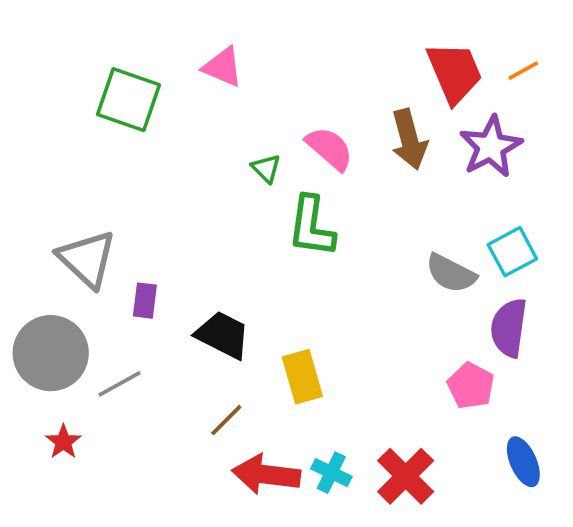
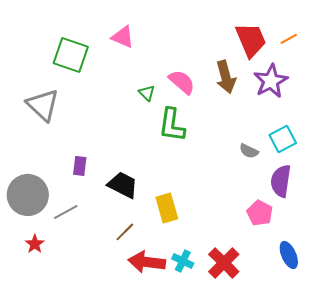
gray triangle: (87, 259) -> (43, 105), moved
gray semicircle: (451, 273) -> (249, 151), size x0.7

